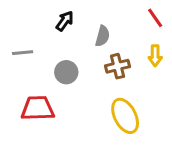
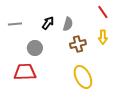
black arrow: (65, 21) -> (48, 23), moved
gray line: (23, 53) -> (15, 24), moved
gray circle: (66, 72) -> (35, 48), moved

